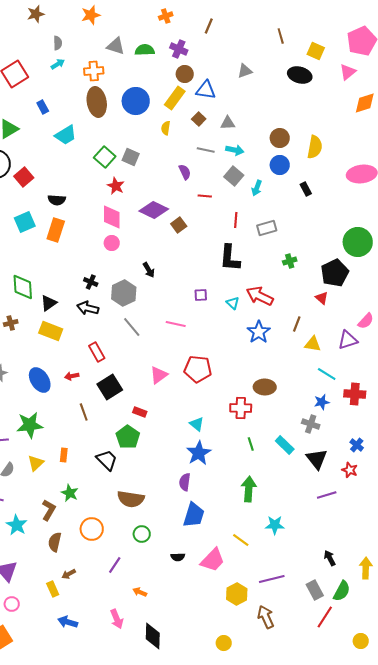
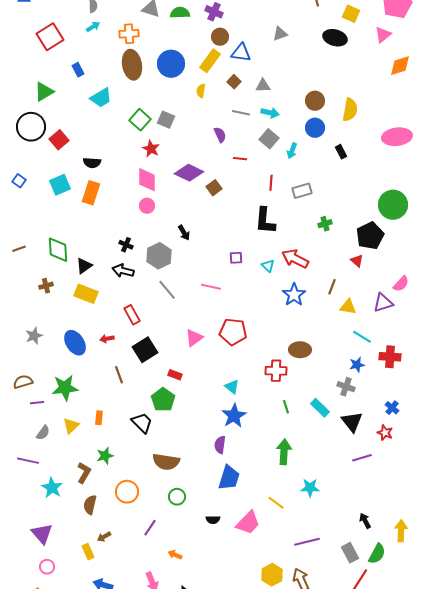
green star: (70, 493) -> (105, 456), turned 30
yellow hexagon: (237, 594) -> (272, 575), moved

